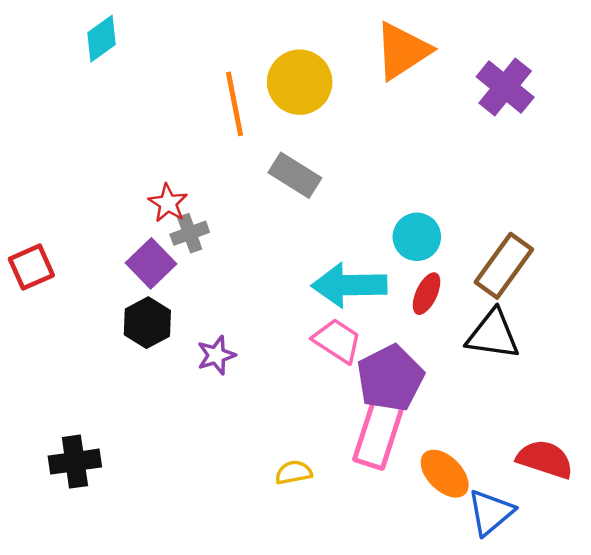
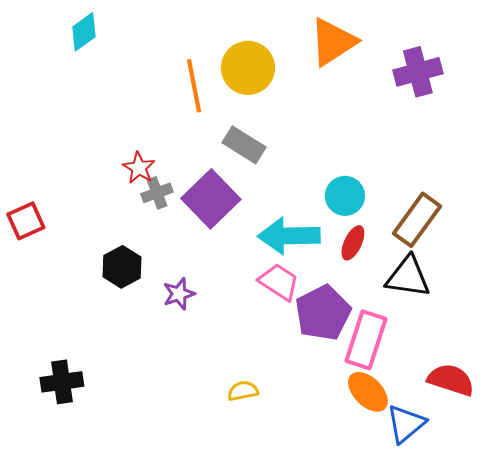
purple cross: (505, 87) -> (418, 72), turned 36
purple square: (151, 263) -> (211, 199), moved, size x1.4
pink rectangle: (378, 434) -> (366, 340), moved

